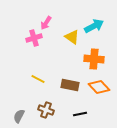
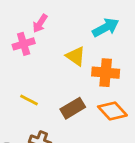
yellow triangle: (72, 37) -> (76, 56), moved
brown rectangle: (70, 85) -> (73, 108), turned -42

